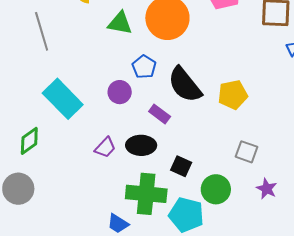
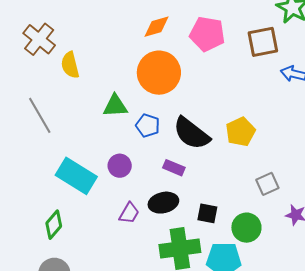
green triangle: (120, 23) -> (115, 106), moved
purple circle: (120, 92) -> (120, 166), moved
gray square: (246, 152) -> (267, 184), turned -30

